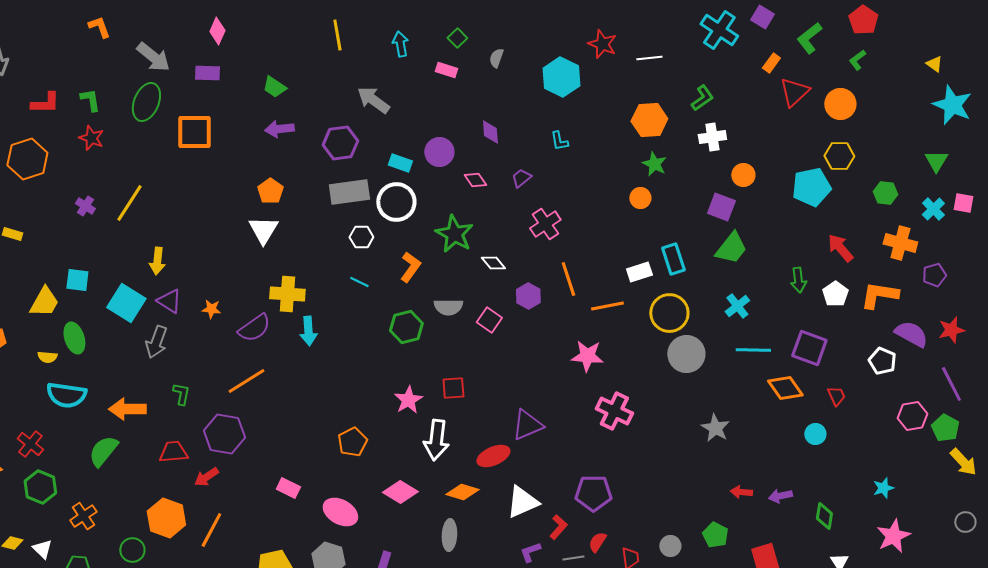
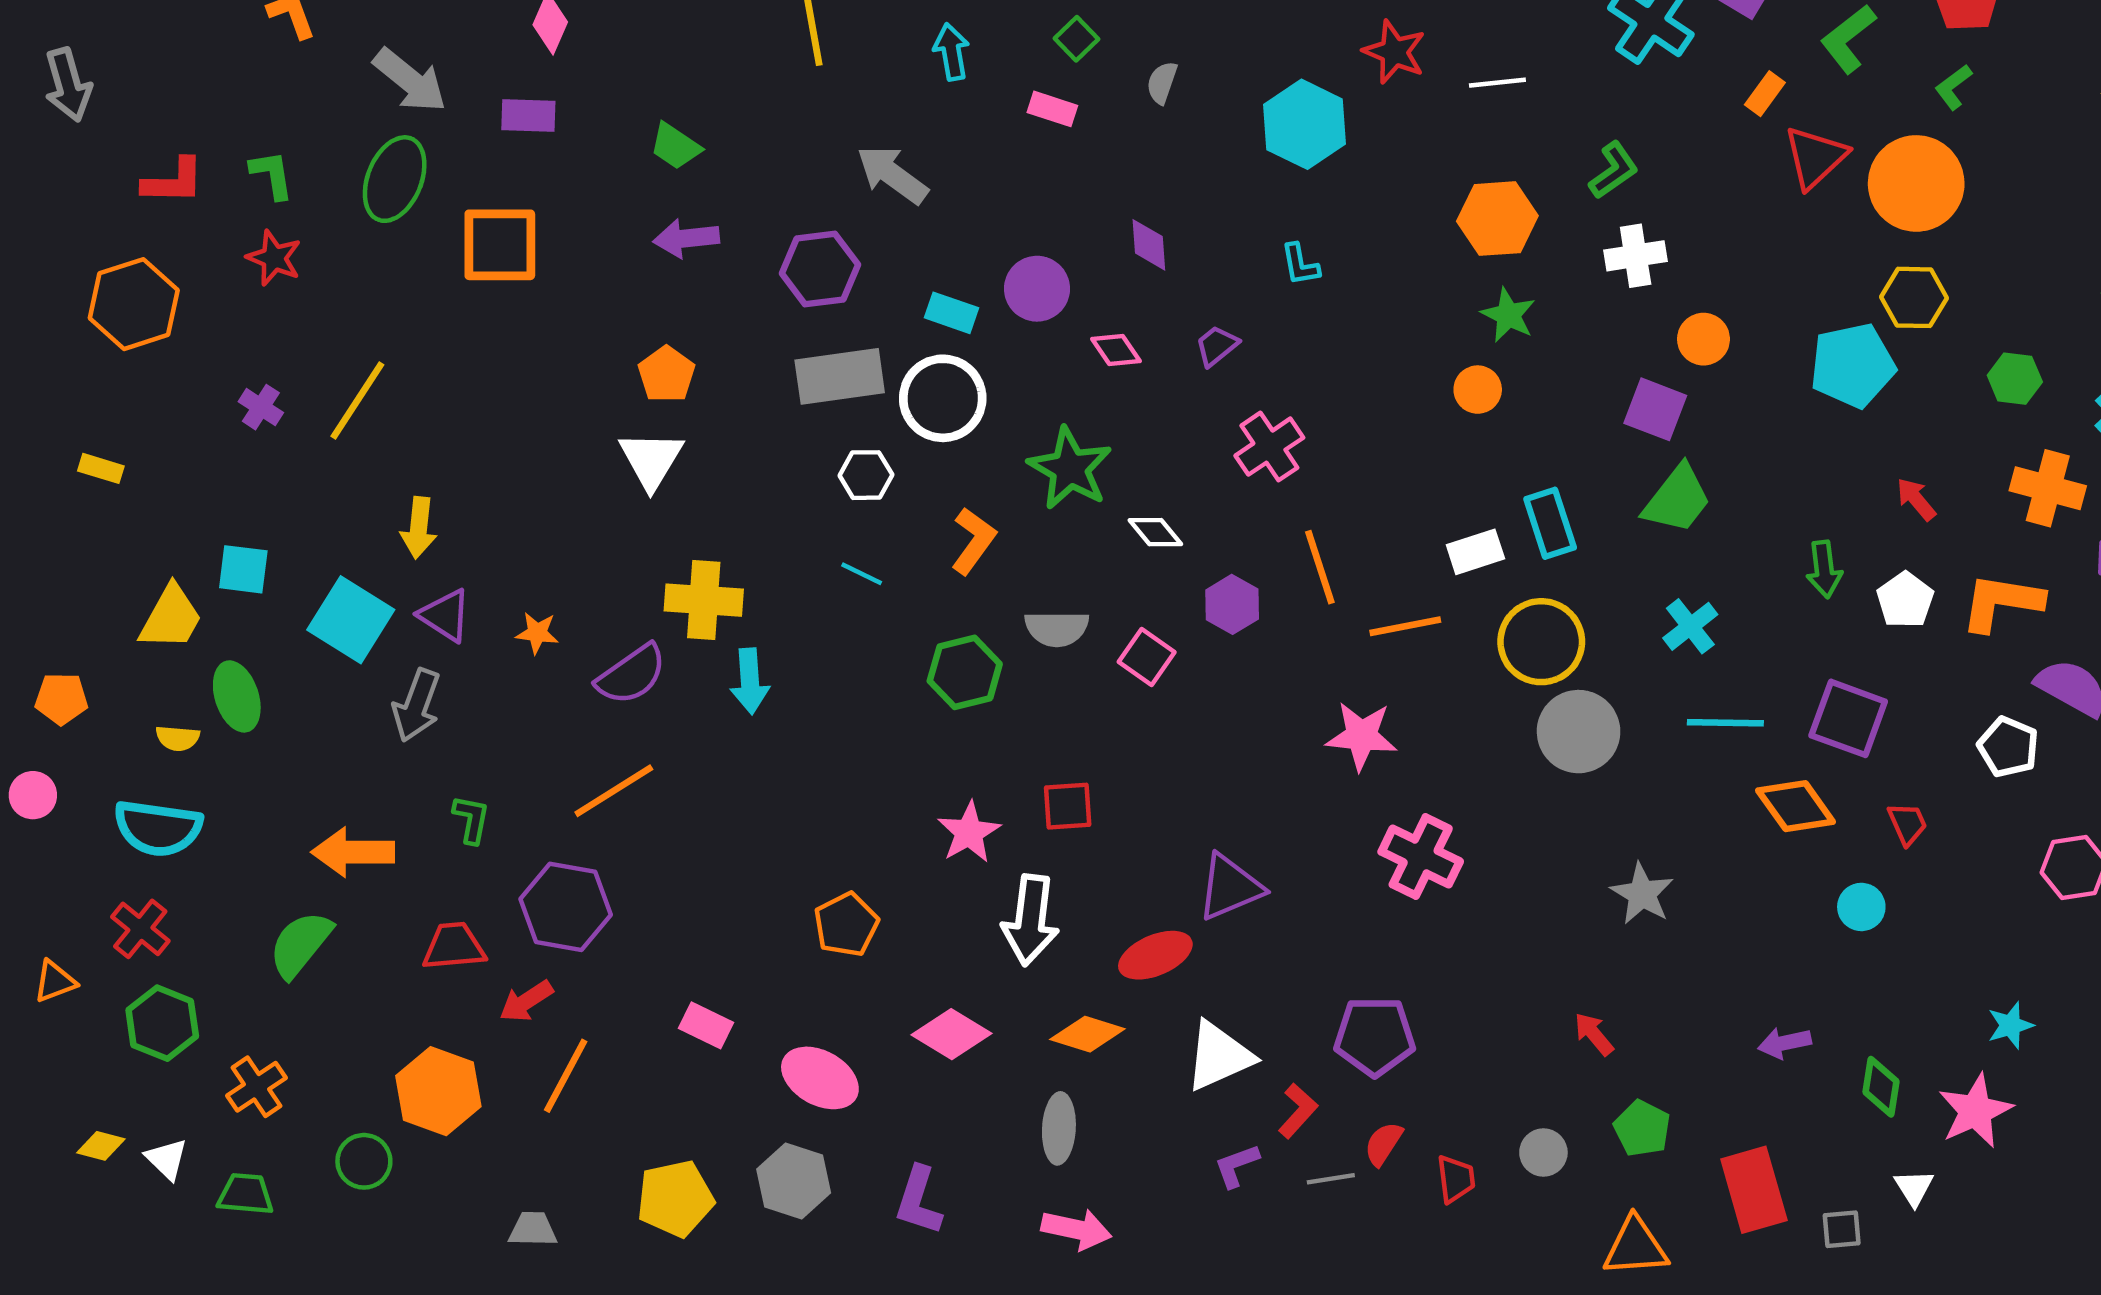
orange circle: (840, 104) -> (1916, 183), size x1.4
red arrow: (840, 248) -> (1916, 499), size x0.7
cyan semicircle: (66, 395) -> (158, 828), moved
red arrow: (741, 492) -> (1594, 1034), moved, turned 45
orange line: (211, 530) -> (566, 1076), moved
pink star: (893, 536) -> (1975, 1111), moved

